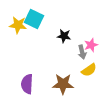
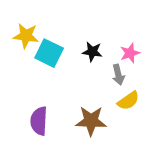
cyan square: (34, 19) -> (49, 53), moved
pink star: (91, 45) -> (130, 53), moved

